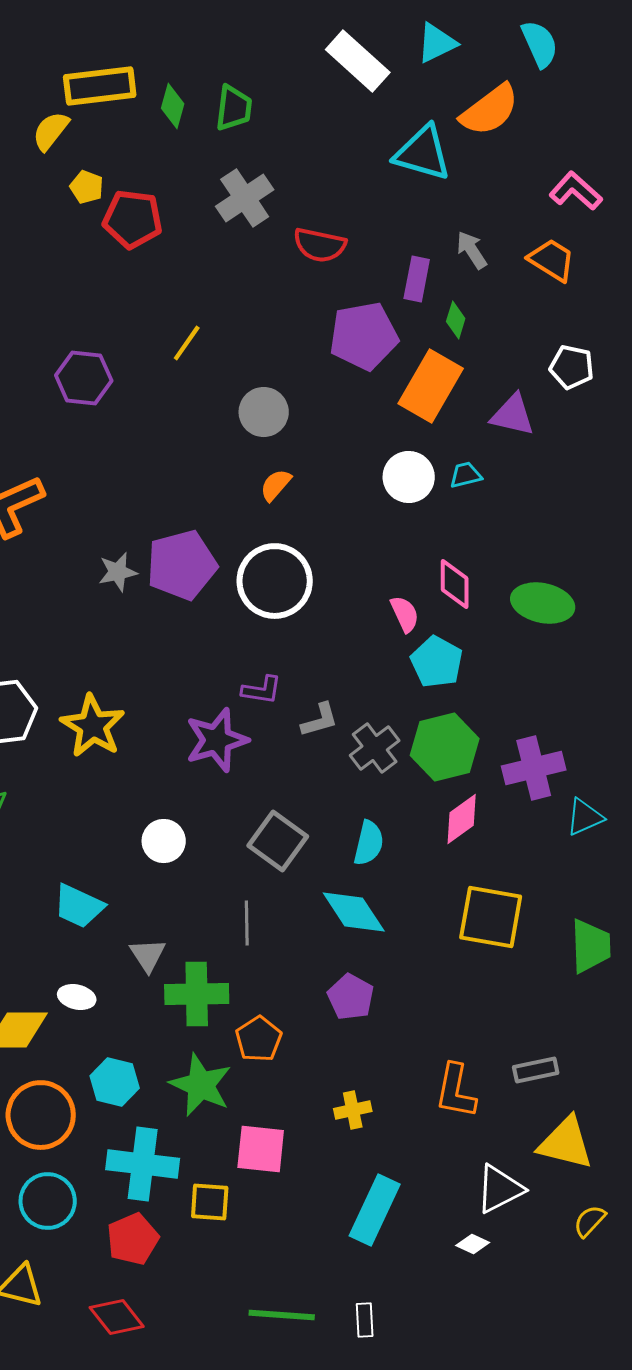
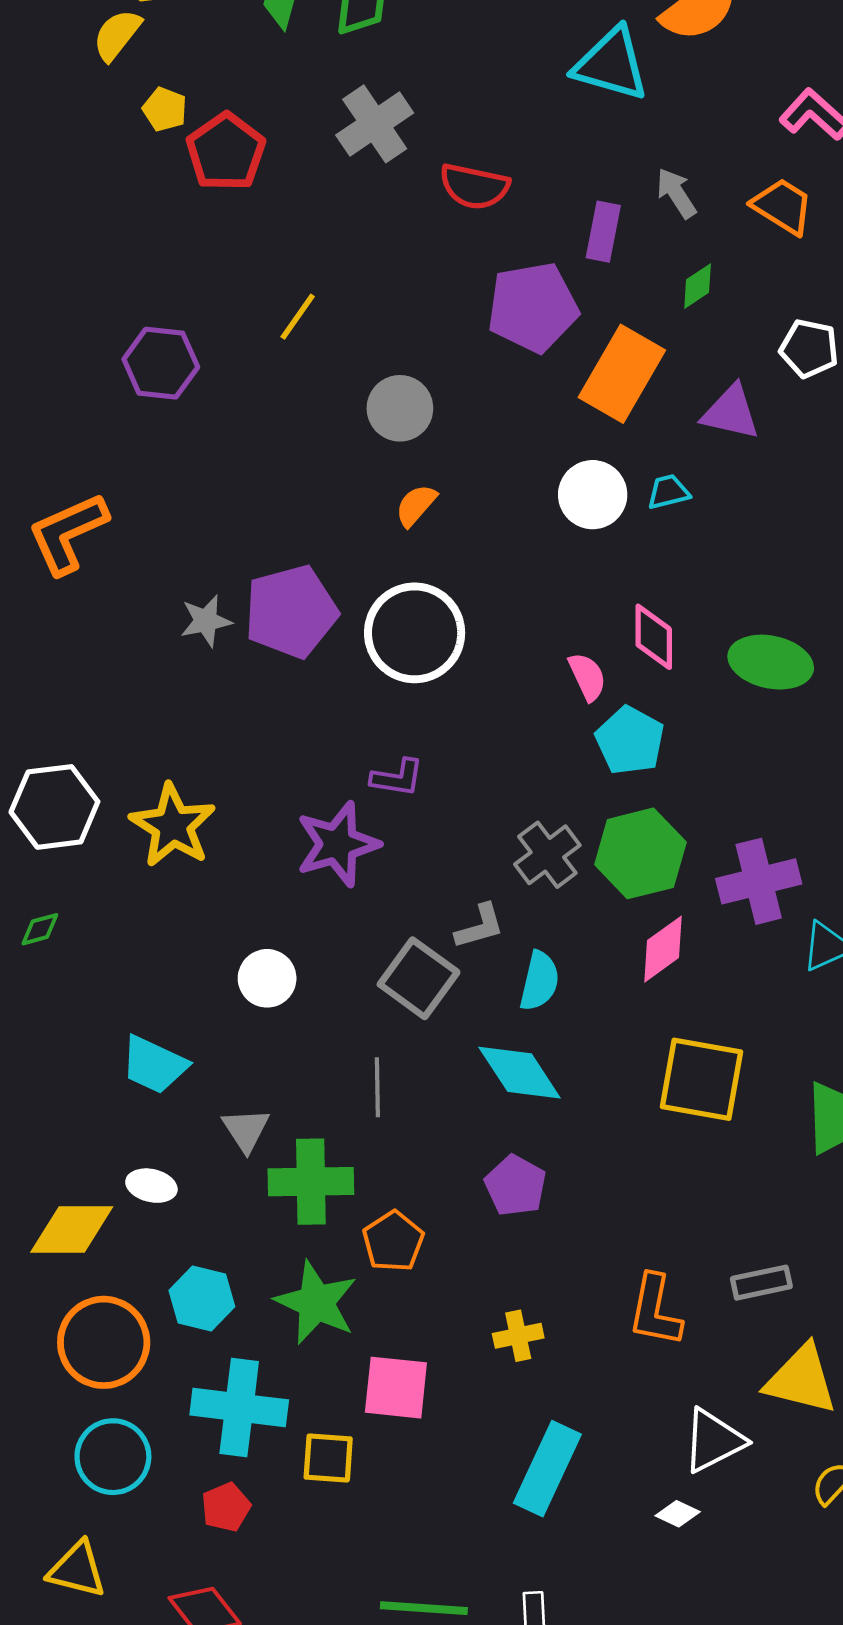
red pentagon: (133, 219) -> (226, 152), turned 30
green diamond: (456, 320) -> (698, 286), moved, turned 39
gray L-shape: (320, 720) -> (480, 926), moved
red pentagon: (133, 1239) -> (226, 1507), size x0.7

